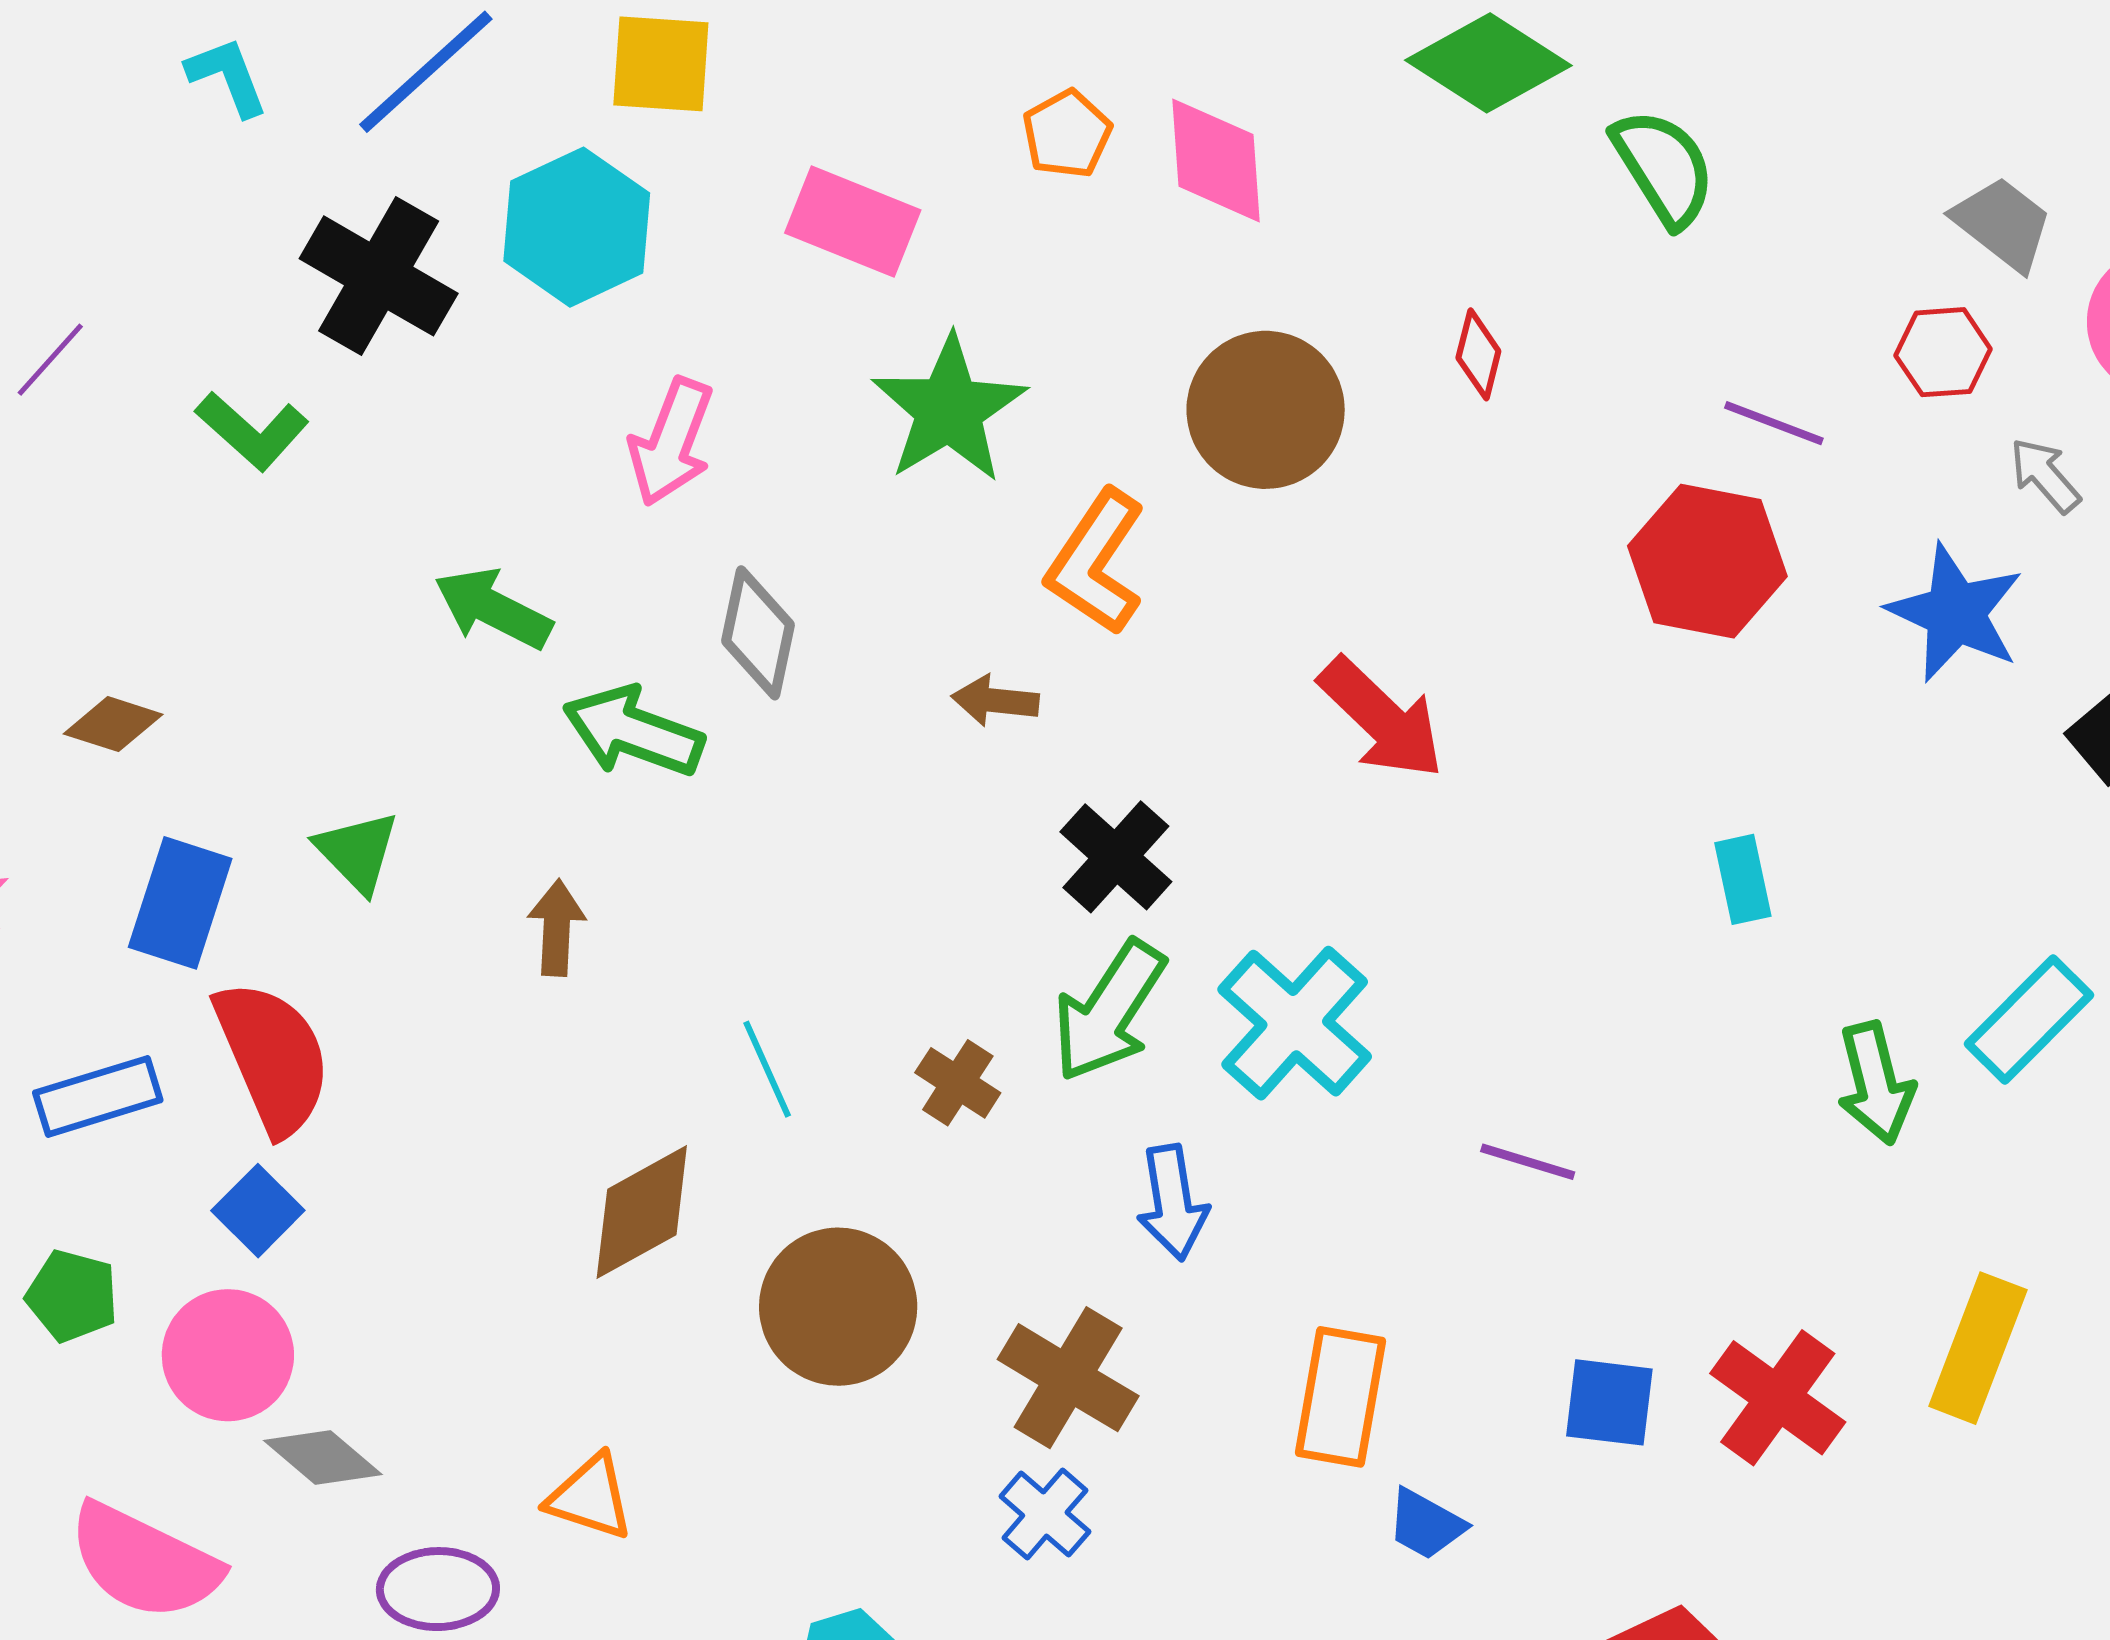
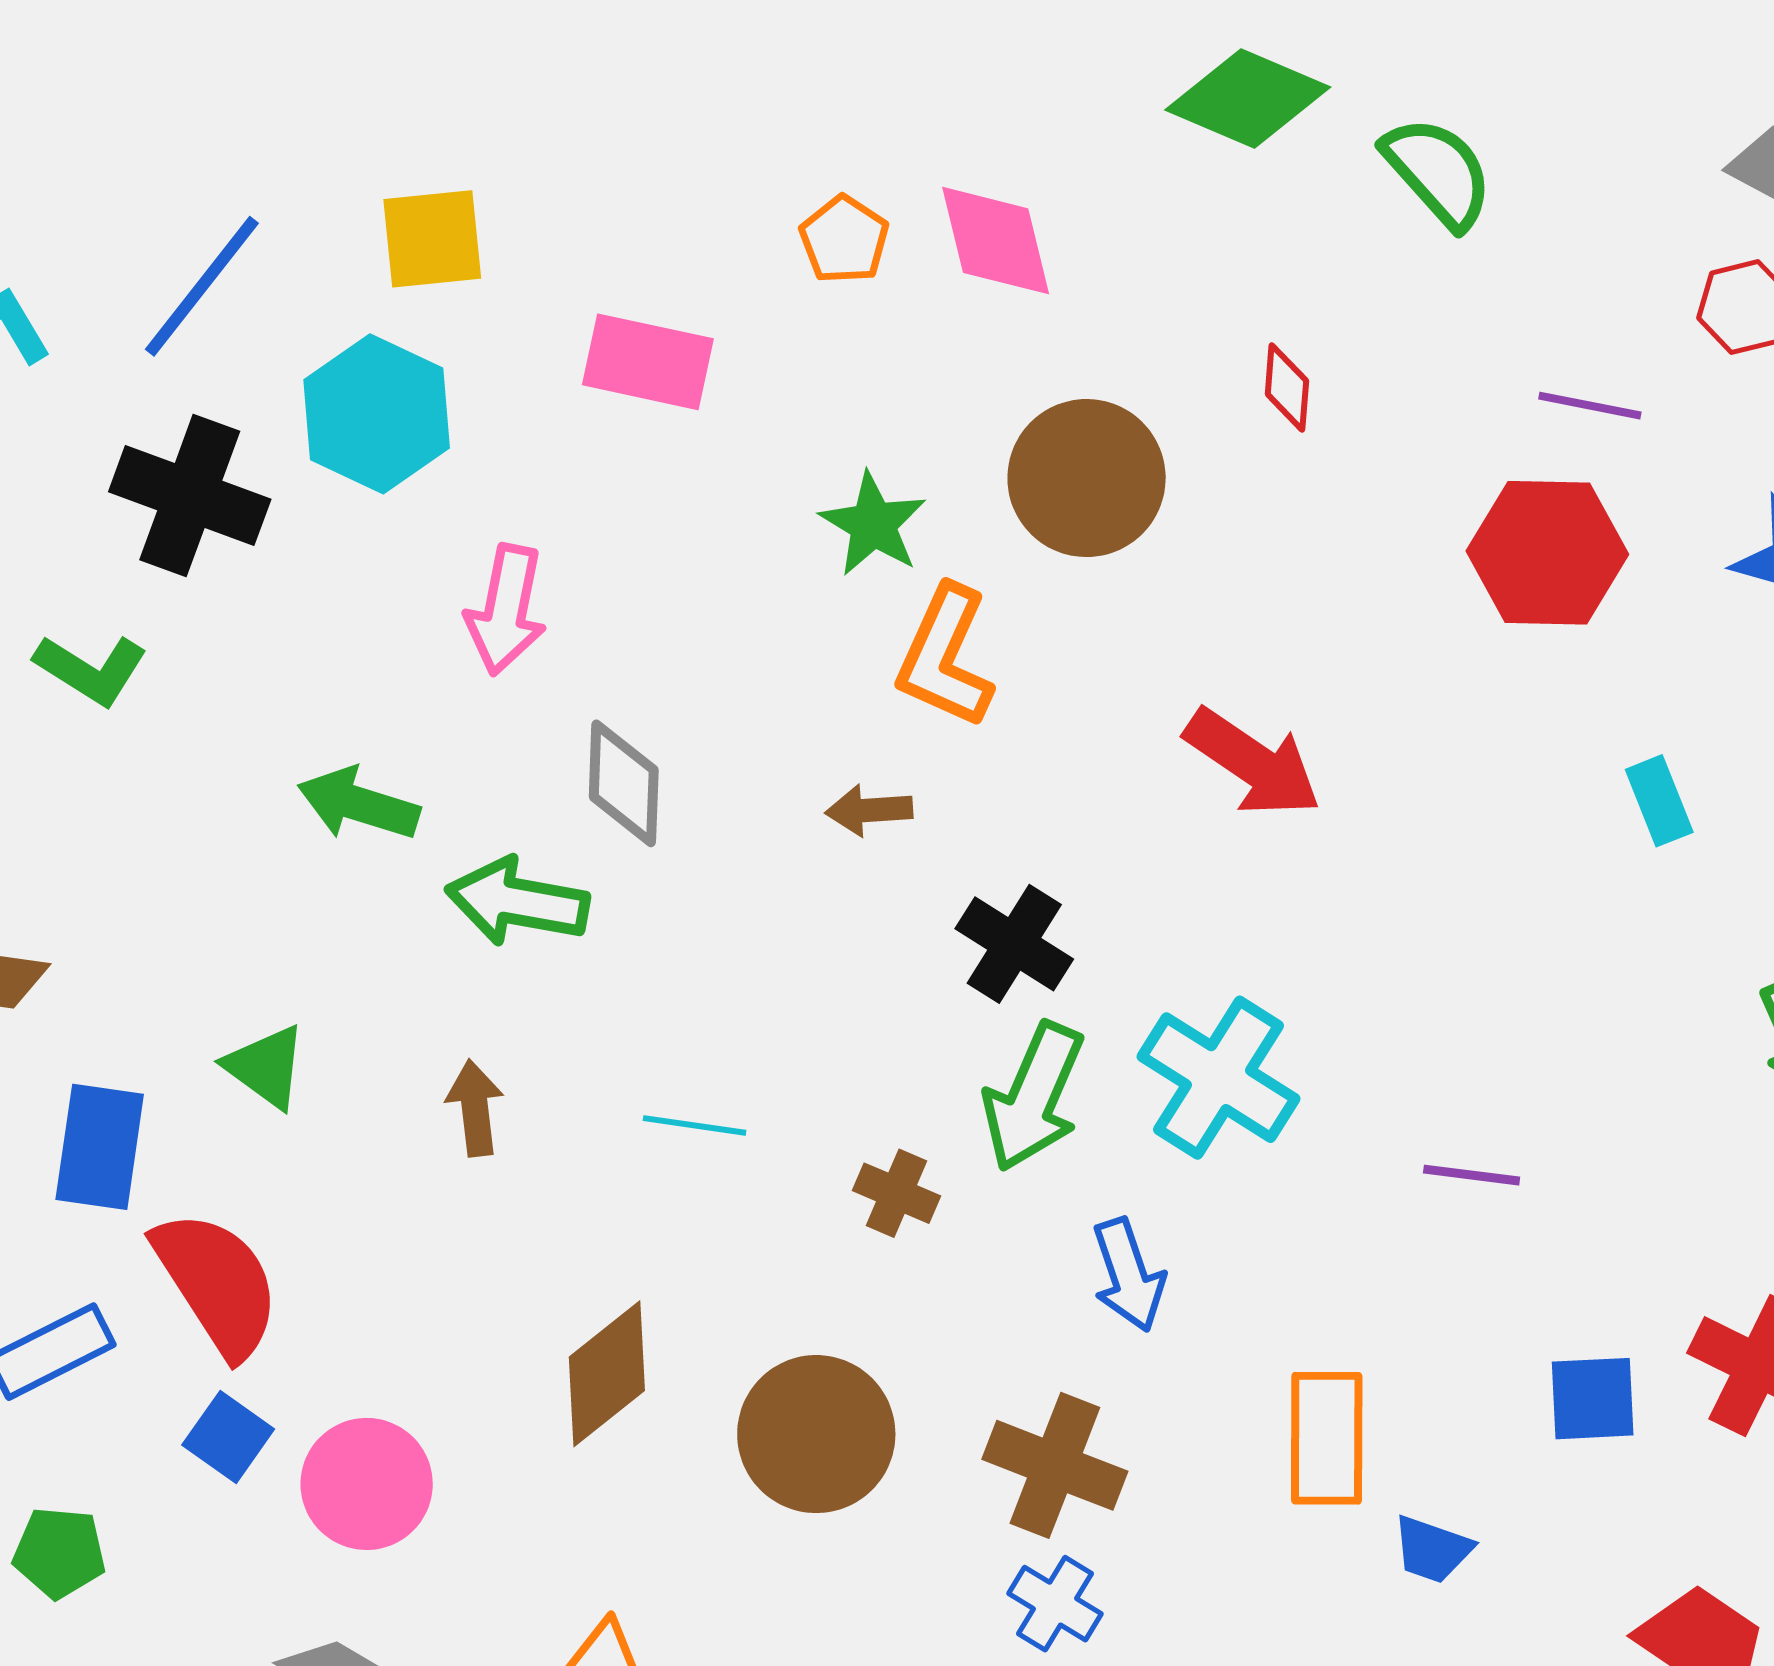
green star: (949, 409) -> (873, 524), moved, size x0.7
cyan rectangle: (1743, 879) -> (1659, 801), moved
cyan line: (767, 1069) -> (695, 1125), moved, turned -48
pink circle: (228, 1355) -> (367, 1484), moved

